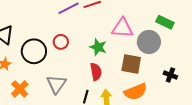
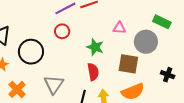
pink triangle: (122, 28) -> (119, 28), size x0.6
red circle: (61, 42) -> (62, 31), moved

